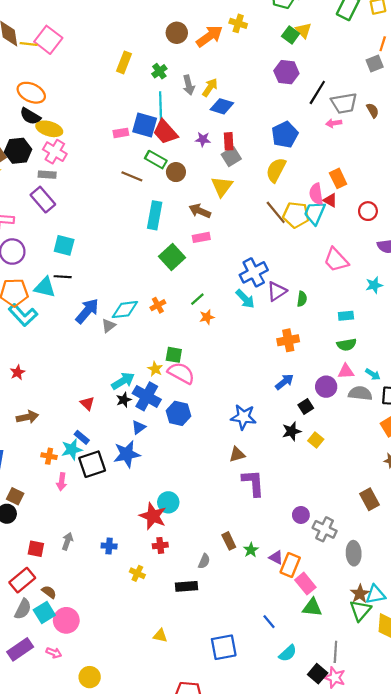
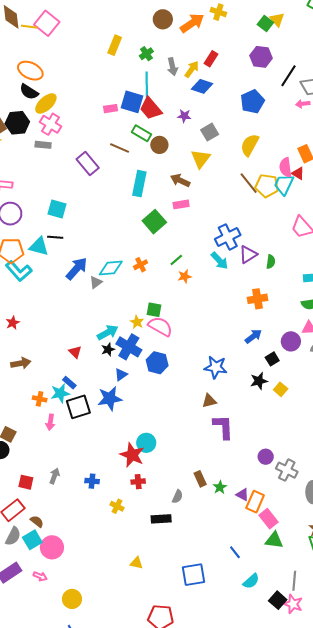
yellow ellipse: (49, 129) -> (46, 104), turned -60
blue pentagon: (285, 135) -> (252, 102), moved
red rectangle: (229, 141) -> (211, 59), moved, turned 35
purple rectangle: (43, 200) -> (88, 163), moved

